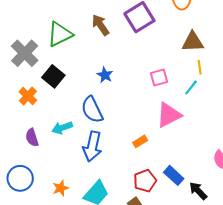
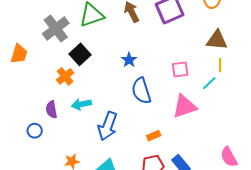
orange cross: (28, 96) -> (65, 76), moved
blue semicircle: (92, 110) -> (141, 91), moved
orange rectangle: (140, 141) -> (154, 136), moved
blue circle: (20, 178) -> (35, 131), moved, size x0.6

